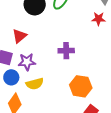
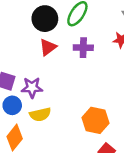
red triangle: (19, 36) -> (48, 47), moved
purple cross: (66, 51) -> (83, 48), moved

